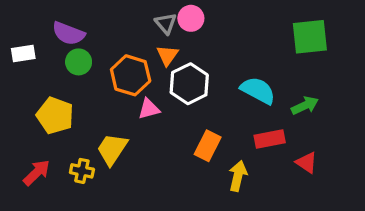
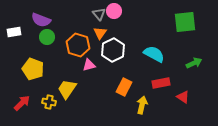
green arrow: (305, 106) -> (194, 63), moved

